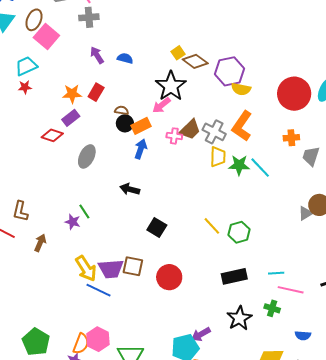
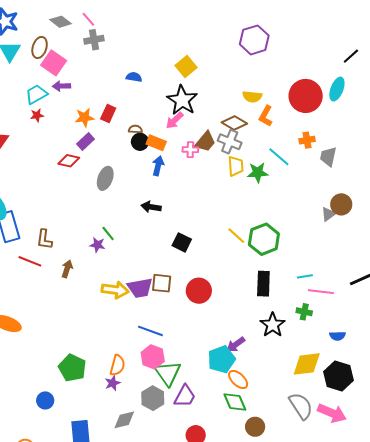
yellow square: (178, 53) -> (186, 67), size x1.5
purple arrow: (97, 55) -> (61, 86), moved, turned -54
brown diamond: (195, 61) -> (234, 123), moved
purple hexagon: (229, 71) -> (254, 40), moved
orange rectangle: (141, 126) -> (156, 143), turned 54
orange L-shape: (242, 126) -> (266, 116), moved, size x0.7
cyan line: (260, 168) -> (279, 157), moved
green hexagon: (239, 232) -> (264, 239), size x1.4
yellow arrow: (86, 268) -> (115, 290), turned -44
black rectangle: (234, 276) -> (263, 284), turned -70
blue line: (99, 290) -> (150, 331), moved
pink hexagon: (98, 339) -> (153, 357), moved

